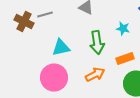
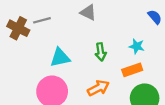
cyan star: (123, 29) -> (137, 46), moved
green arrow: (97, 43) -> (101, 52), size x0.7

